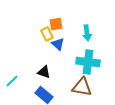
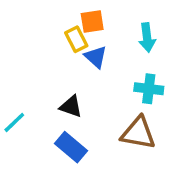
cyan cross: (88, 62) -> (149, 89), size x0.7

